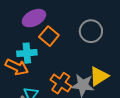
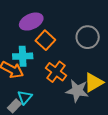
orange cross: (61, 83) -> (56, 72), moved

